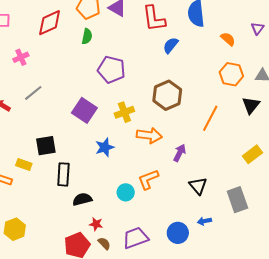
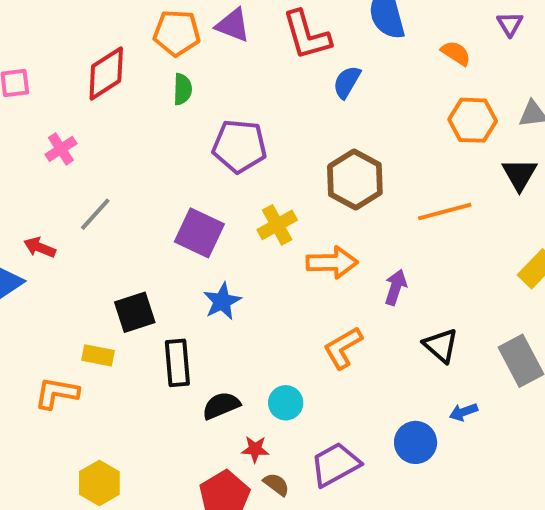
orange line: (210, 118) -> (445, 211), turned 56
blue star: (105, 147) -> (222, 301), moved
cyan circle: (126, 192) -> (286, 403), moved

